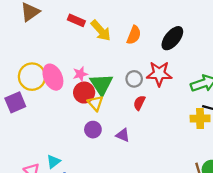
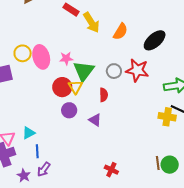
yellow circle: (32, 77) -> (23, 53), size x0.7
red circle: (84, 93) -> (62, 87), moved
red semicircle: (139, 103) -> (104, 95), moved, turned 144

